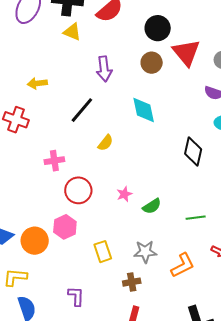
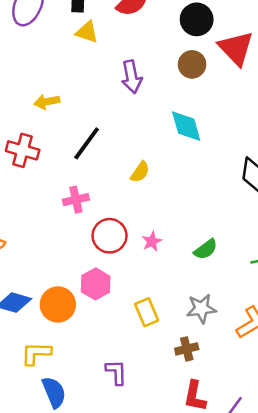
black line: (82, 110) -> (87, 143), moved
pink star: (124, 194) -> (152, 241), moved

